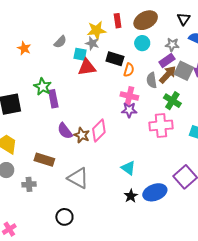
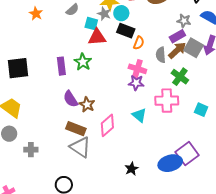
cyan circle: (142, 43) -> (121, 13), moved
green star: (43, 87) -> (83, 62), moved
pink diamond: (99, 130) -> (107, 125), moved
brown rectangle: (44, 160) -> (76, 129), moved
cyan triangle: (128, 168) -> (139, 115), moved
blue ellipse: (155, 192) -> (170, 163), moved

